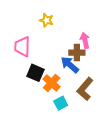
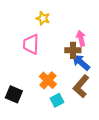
pink trapezoid: (22, 47) -> (31, 44), moved
blue arrow: (70, 65) -> (81, 62), moved
black square: (35, 73) -> (14, 94), moved

